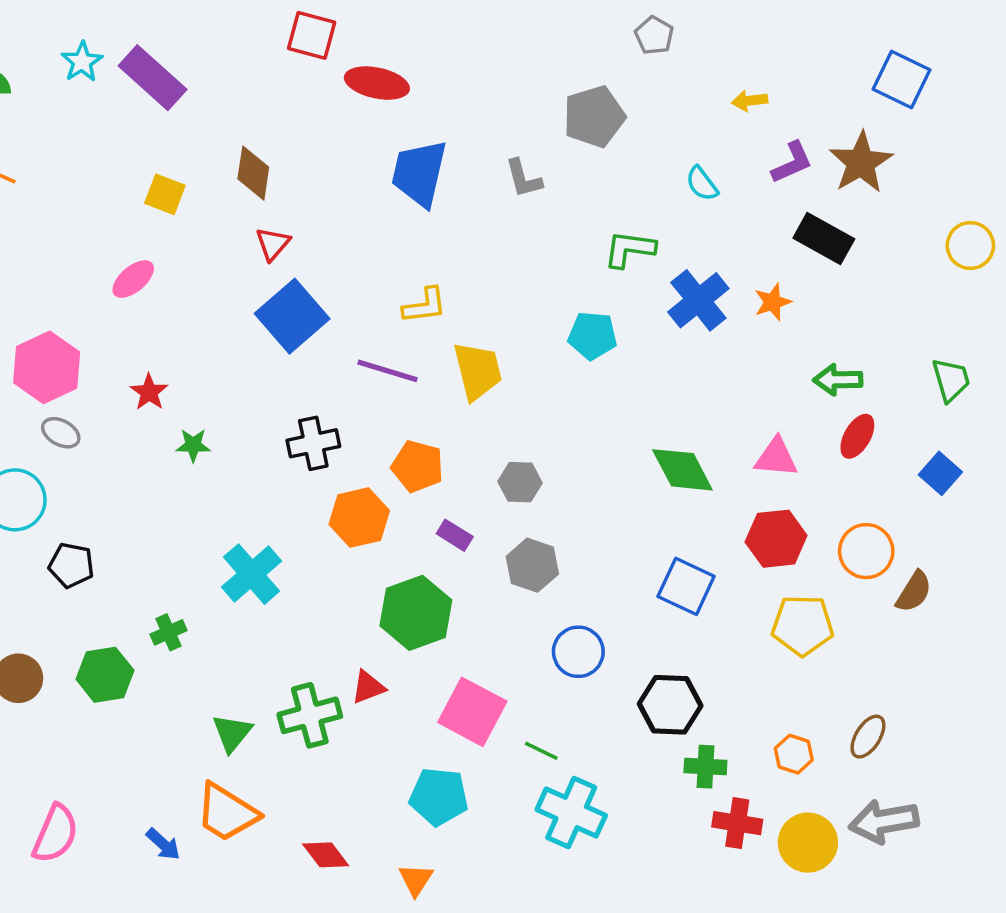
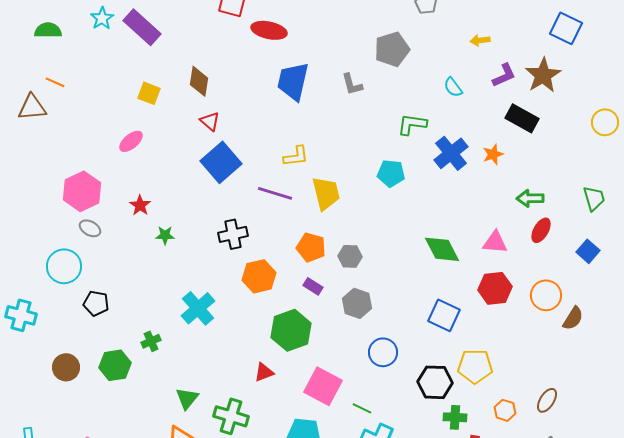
red triangle: (273, 244) -> (210, 121), turned -30
orange pentagon: (418, 466) -> (311, 247), moved
yellow pentagon: (803, 625) -> (475, 366), moved
green cross: (310, 715) -> (231, 416), moved, turned 32

